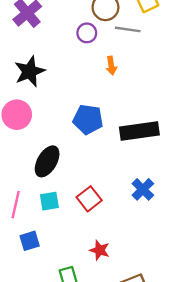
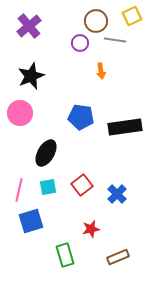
blue cross: (143, 189) -> (117, 194), moved
blue square: (30, 241) -> (31, 221), size x1.4
red star: (100, 250) -> (91, 229), turned -30

